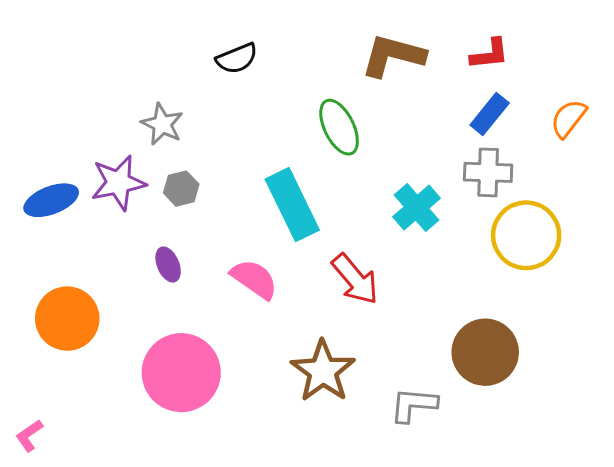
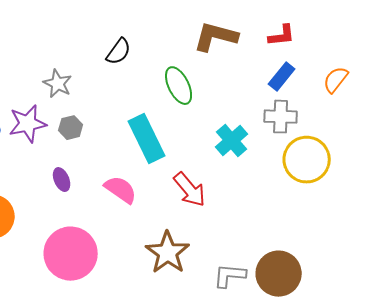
black semicircle: (237, 58) -> (119, 52), moved, turned -32
brown circle: (485, 352) -> (279, 274), moved

